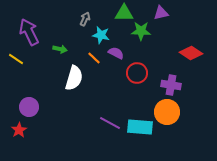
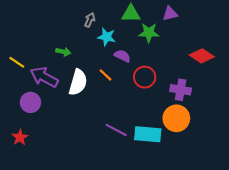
purple arrow: (29, 32) -> (44, 77), moved, turned -36
orange line: (94, 58) -> (106, 75), moved
purple circle: (29, 107) -> (30, 102), moved

